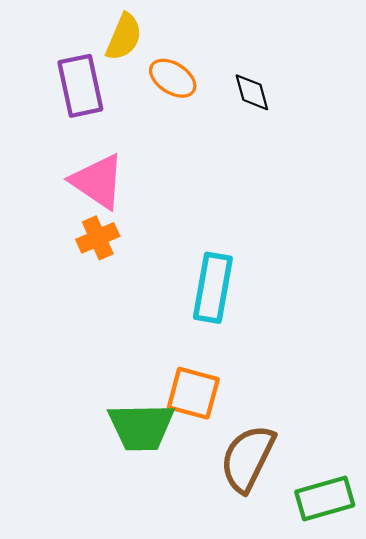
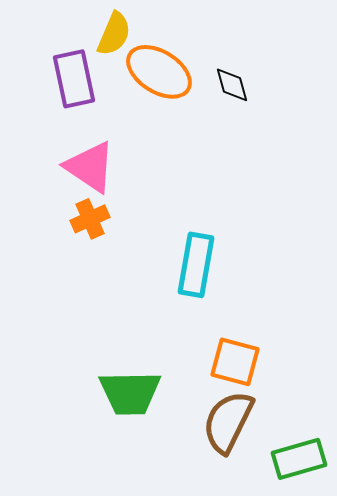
orange ellipse: (173, 78) -> (159, 72), size x1.5
orange square: (193, 393) -> (235, 362), moved

